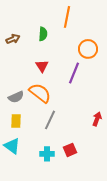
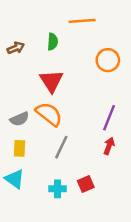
orange line: (67, 17) -> (82, 21), turned 75
red triangle: (42, 66) -> (51, 81), size x1.5
purple line: (74, 73) -> (109, 118), moved
red arrow: (97, 119) -> (109, 146), moved

